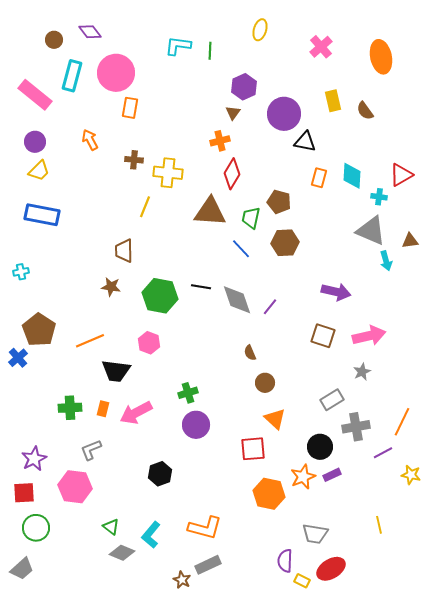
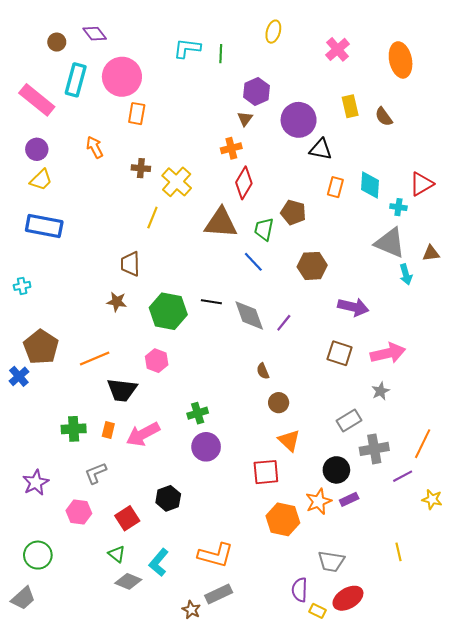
yellow cross: (168, 173) -> (177, 182), turned 36
brown hexagon: (285, 243) -> (312, 266), moved
pink hexagon: (75, 487) -> (79, 512), size x0.7
red square: (24, 493) -> (127, 518), moved, turned -30

